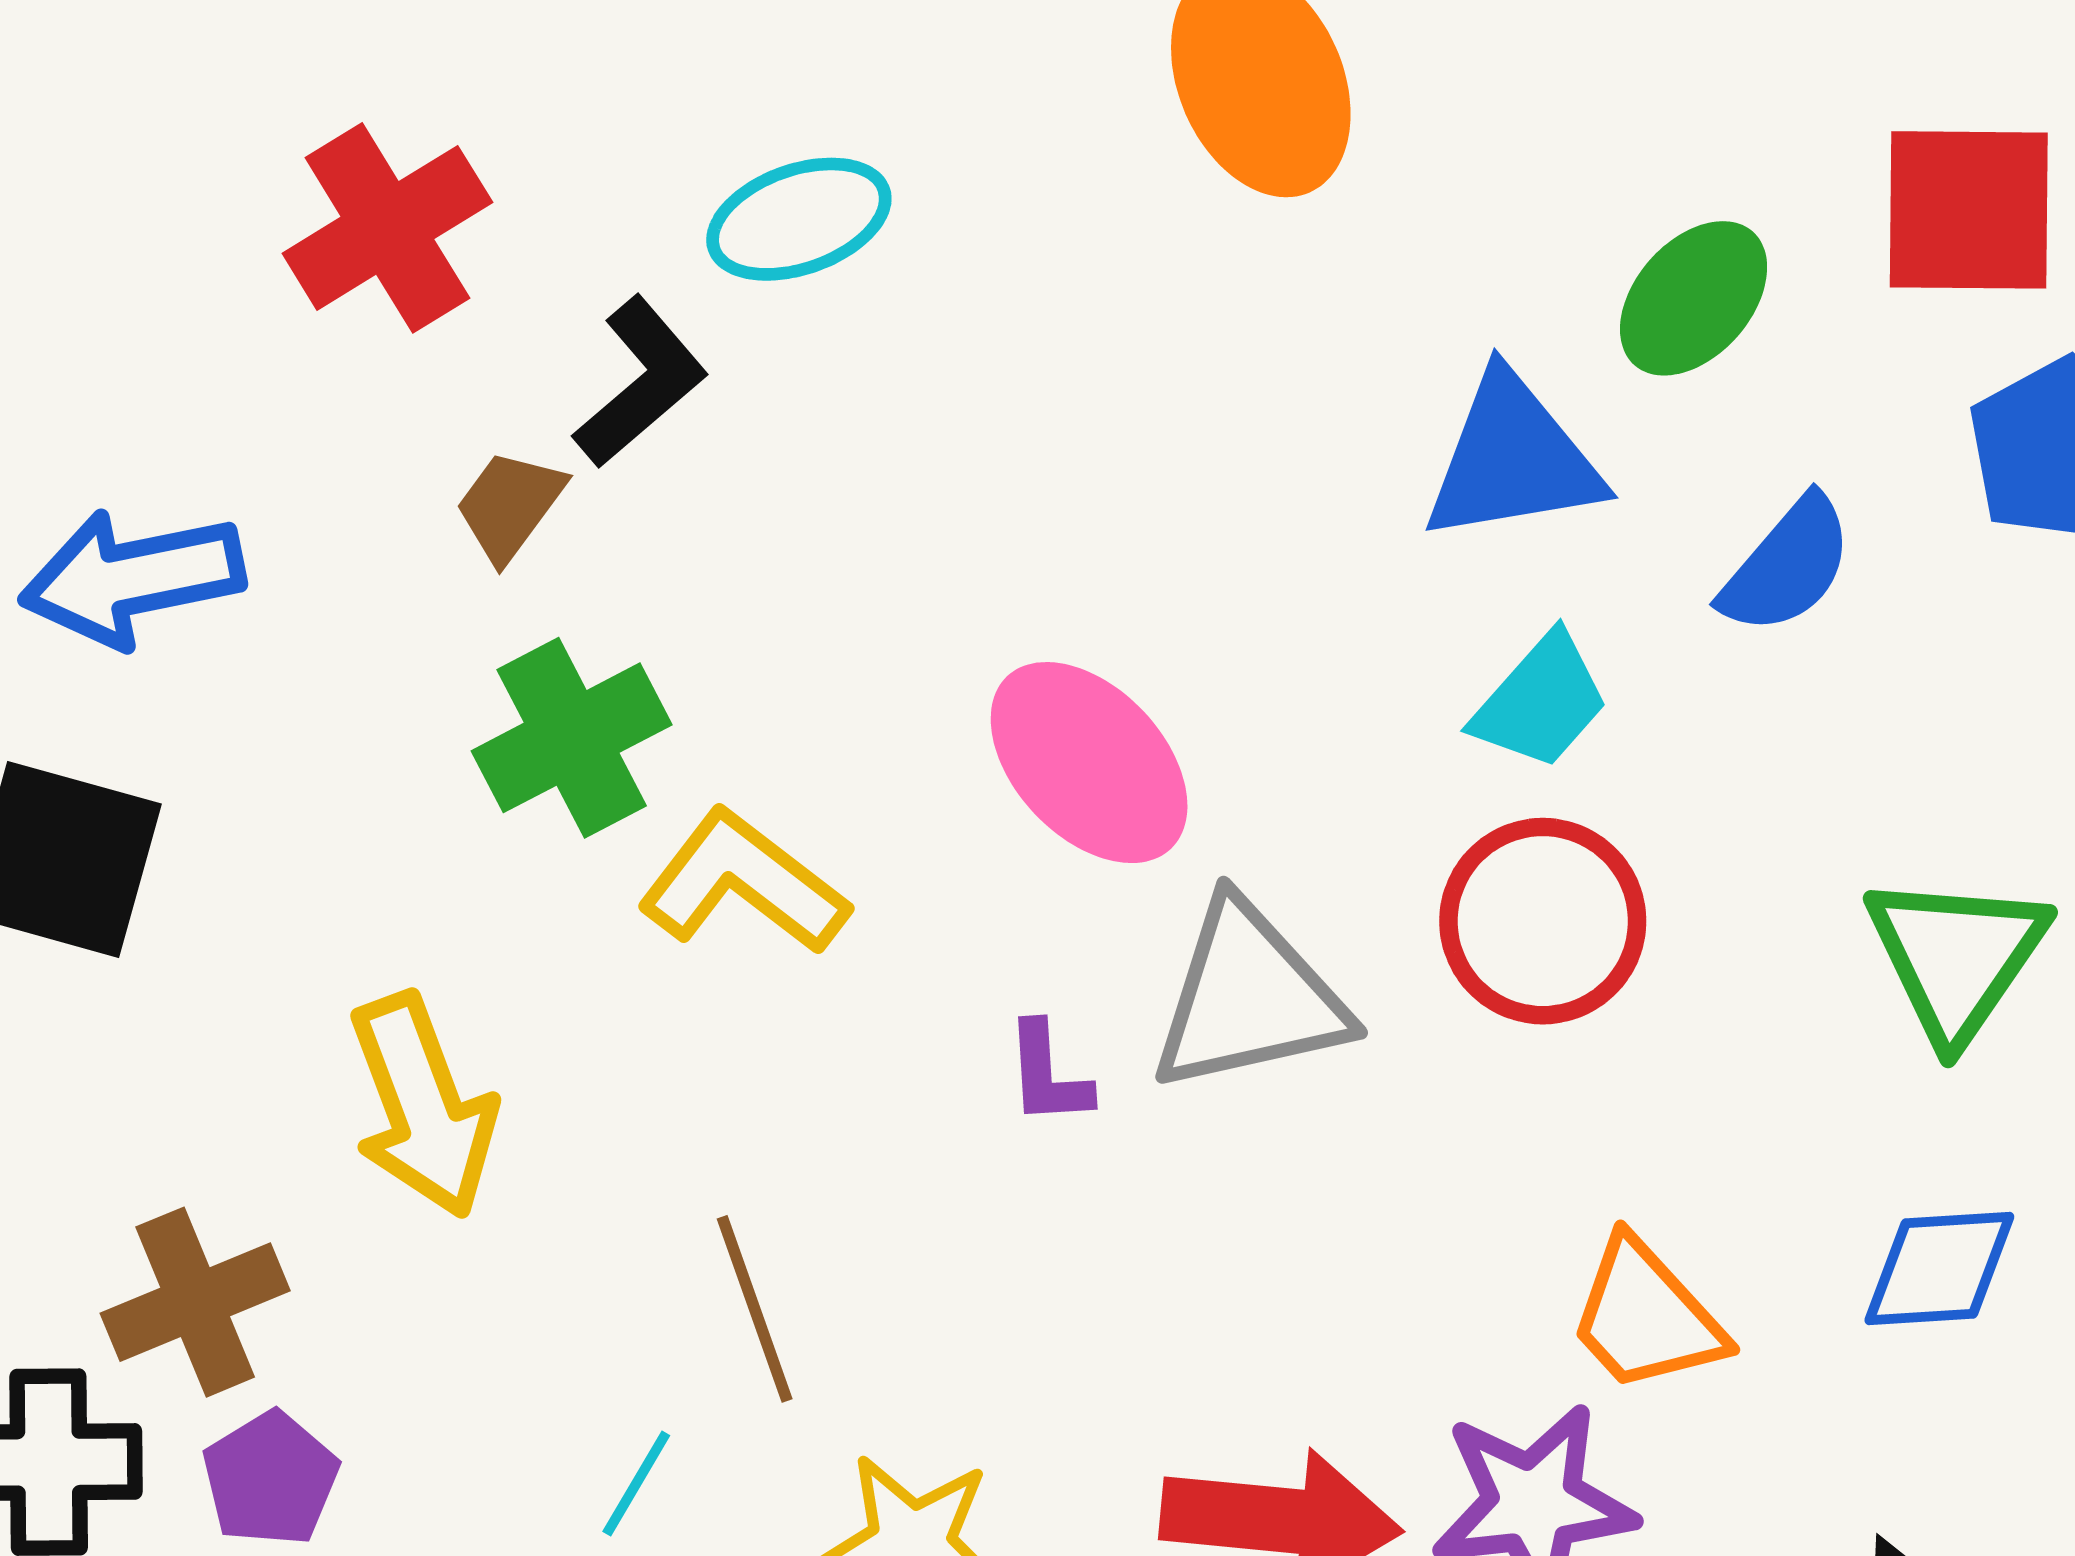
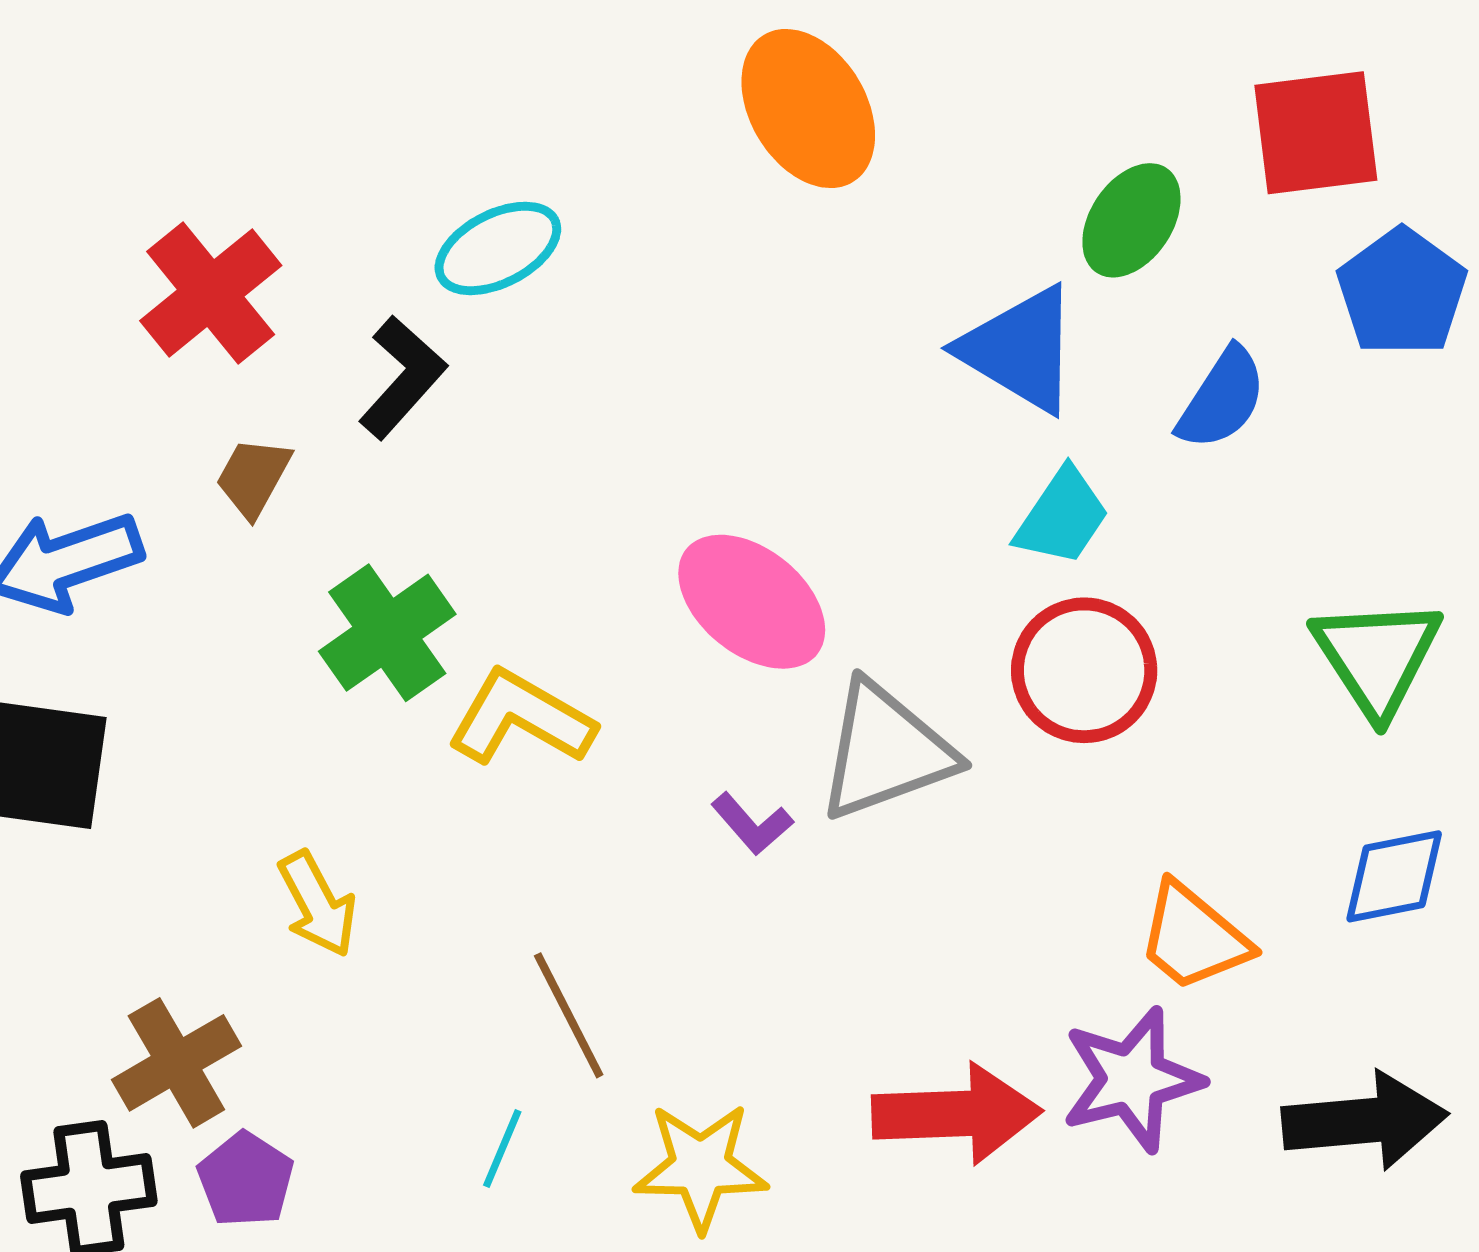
blue triangle: (1513, 459) -> (1020, 349), turned 48
brown trapezoid: (510, 506) -> (253, 477), moved
purple L-shape: (1048, 1074) -> (752, 824), turned -30
yellow arrow: (423, 1106) -> (317, 904), size x0.7

